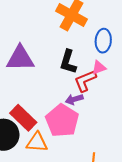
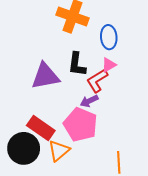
purple triangle: (20, 58) -> (45, 76), moved
orange triangle: (37, 142) -> (59, 151), turned -35

